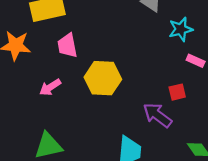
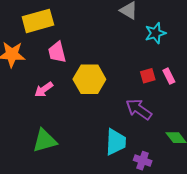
pink rectangle: (196, 61) -> (169, 76), moved, turned 42
red square: (177, 92) -> (148, 76), moved

